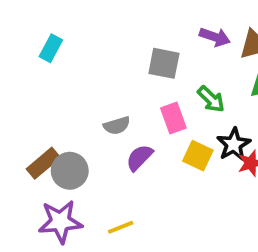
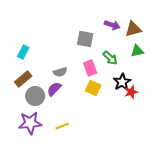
cyan rectangle: (51, 48) -> (23, 52), moved
yellow square: (198, 156) -> (93, 88), moved
purple semicircle: (139, 158) -> (54, 89), moved
brown rectangle: (43, 163) -> (23, 79), moved

